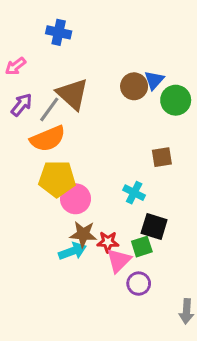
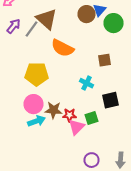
orange semicircle: (48, 139) -> (62, 48), moved, turned 50
pink circle: (76, 199) -> (34, 104), moved
black square: (154, 227) -> (110, 100), moved, turned -30
cyan arrow: (72, 251) -> (36, 121), moved
purple circle: (139, 284) -> (92, 160), moved

